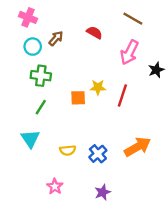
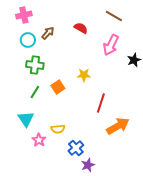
pink cross: (28, 17) -> (24, 15), turned -35
red line: (122, 96) -> (101, 103), moved
orange square: (78, 98) -> (58, 87), moved, turned -32
blue cross: (98, 154) -> (76, 148), moved
pink star: (55, 186) -> (39, 140), moved

